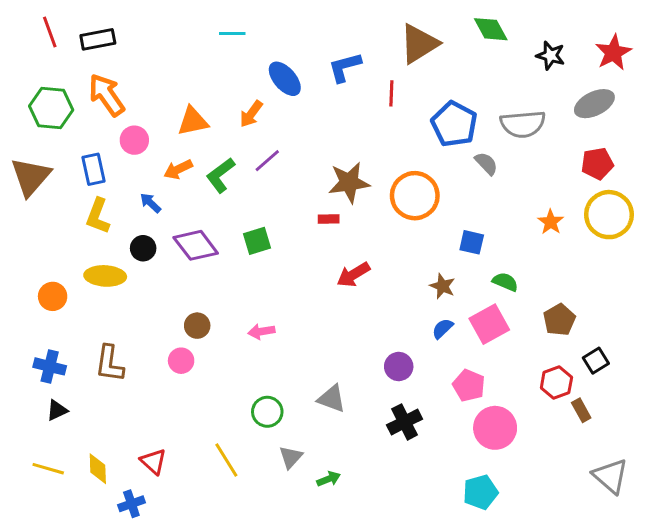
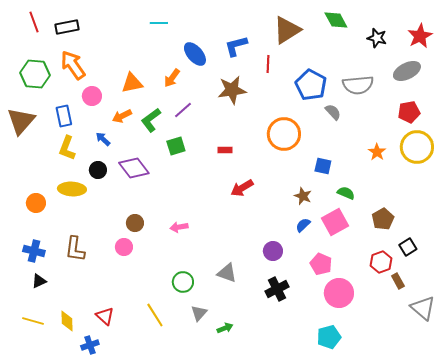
brown star: (349, 182) -> (232, 90), moved
green square: (257, 241) -> (176, 146), moved
gray triangle: (610, 476) -> (423, 308), moved

